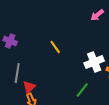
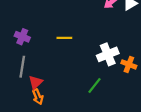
purple cross: (10, 41) -> (22, 37), moved
yellow line: (55, 47) -> (64, 38), turned -56

